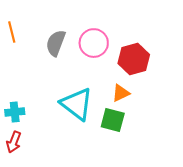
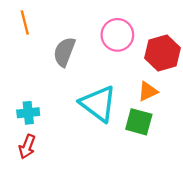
gray semicircle: (56, 43) -> (64, 52), moved

